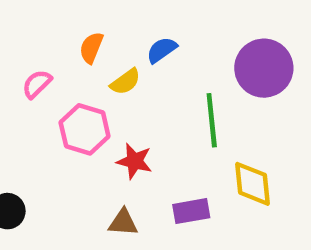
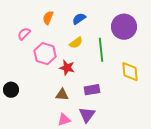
yellow semicircle: (125, 82) -> (76, 43), moved
yellow diamond: (253, 184) -> (130, 72), moved

